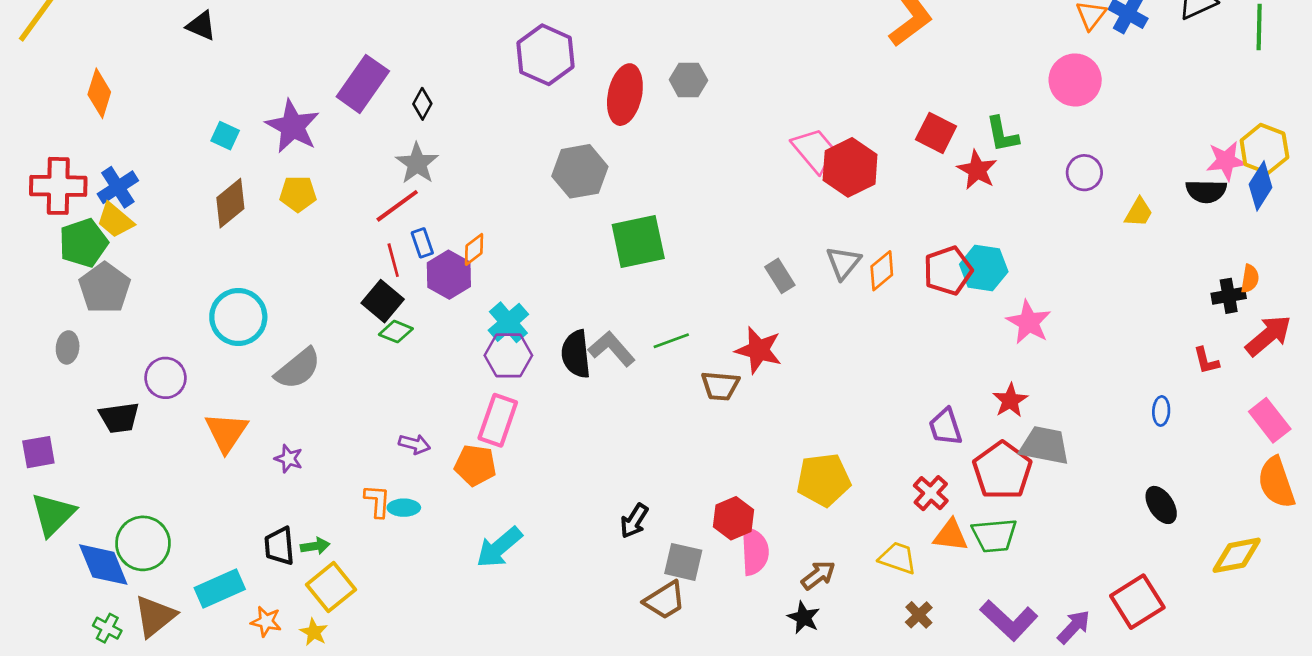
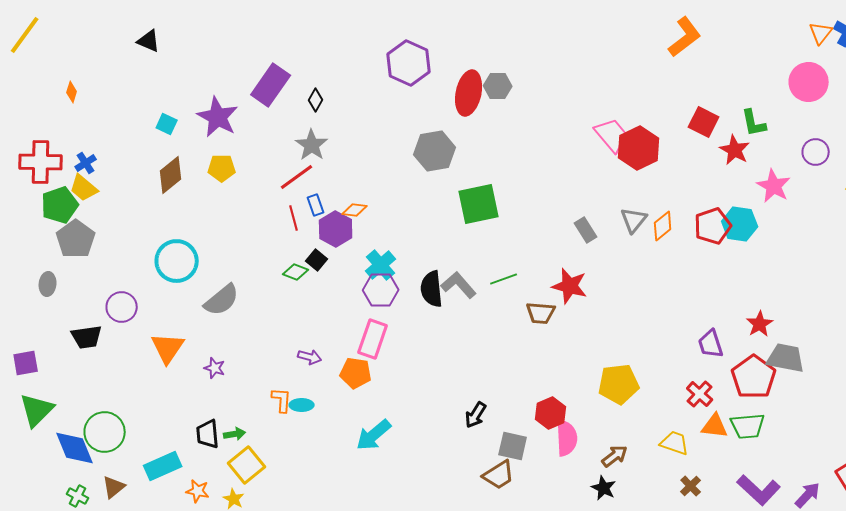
gray hexagon: (688, 80) -> (498, 86), moved
orange diamond: (99, 93) -> (72, 92), size x0.6
blue cross: (118, 187) -> (86, 163), size x0.7
orange diamond: (474, 249) -> (355, 210), turned 45
black square: (383, 301) -> (317, 260), moved, size x0.7
pink star: (1029, 322) -> (774, 186), moved
brown triangle: (155, 616) -> (114, 487), size x0.7

